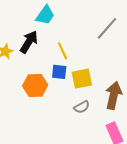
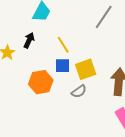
black arrow: (29, 42) -> (29, 40), size x0.7
gray semicircle: (82, 107) -> (79, 91), moved

